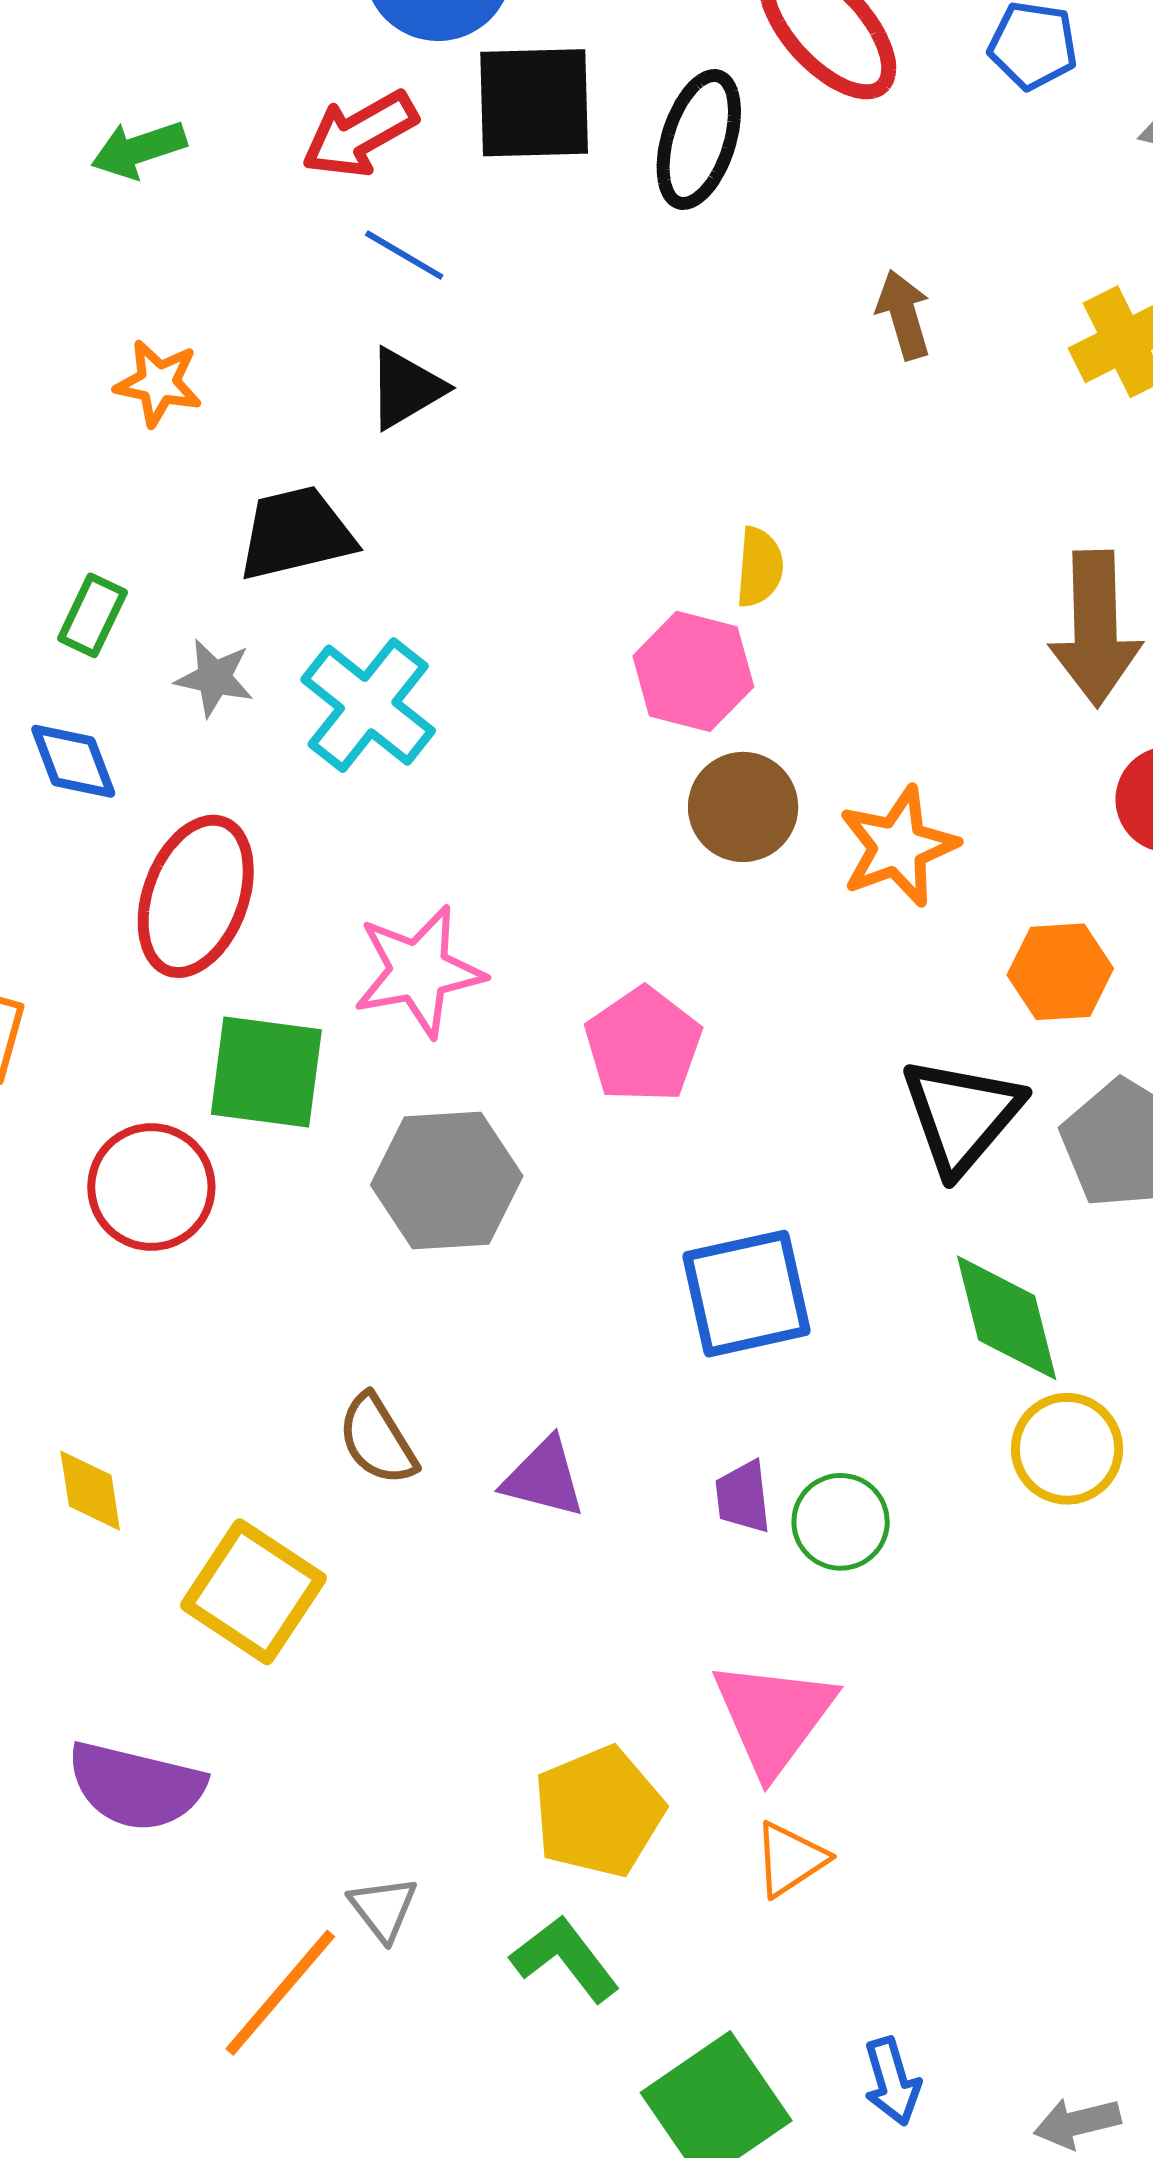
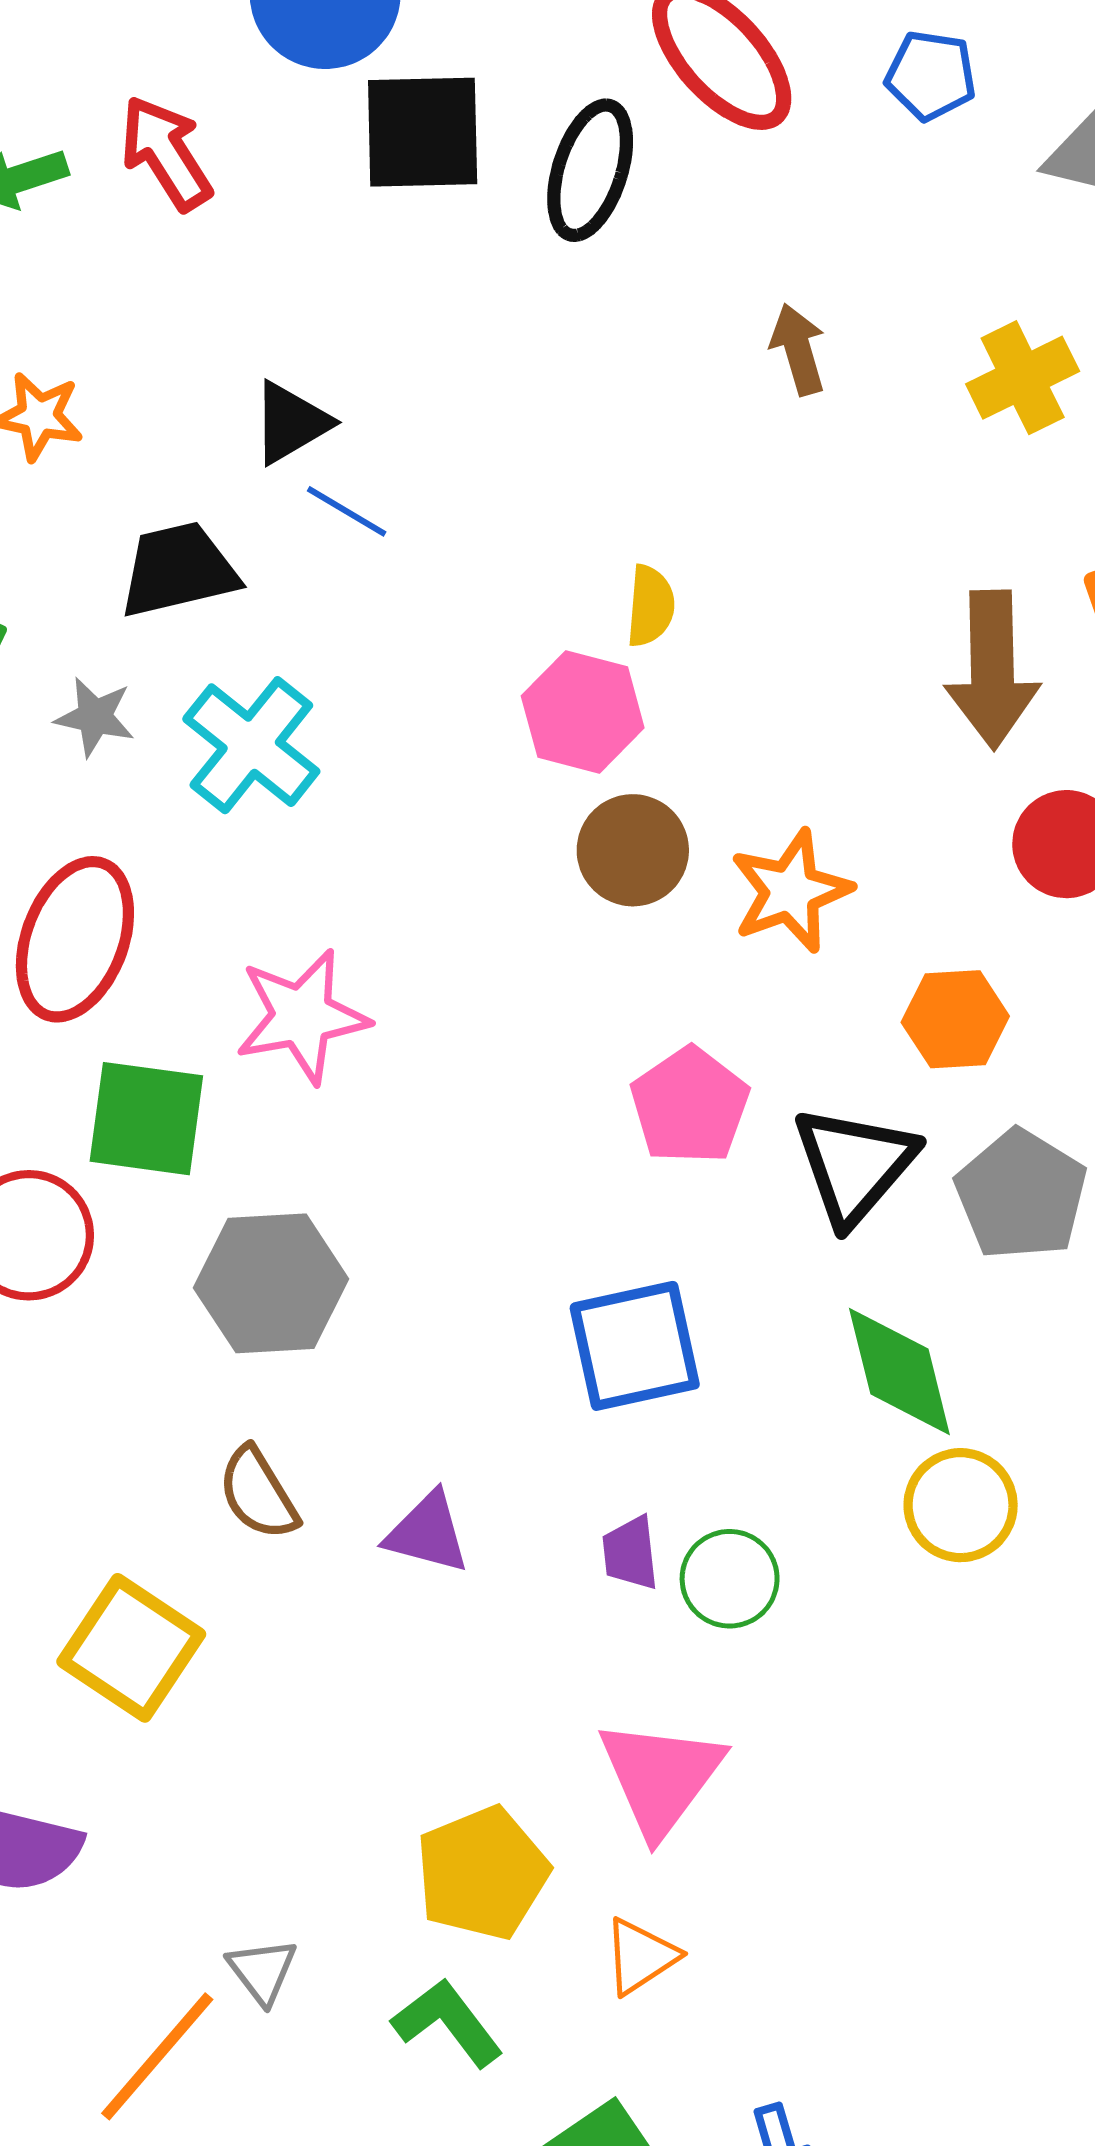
red arrow: (360, 134) -> (166, 153), moved, turned 87
blue line: (404, 255) -> (347, 511), moved
pink pentagon: (643, 1045) -> (690, 1106), moved
gray hexagon: (447, 1181) -> (271, 1283), moved
orange triangle: (790, 1859) -> (641, 1956), moved

